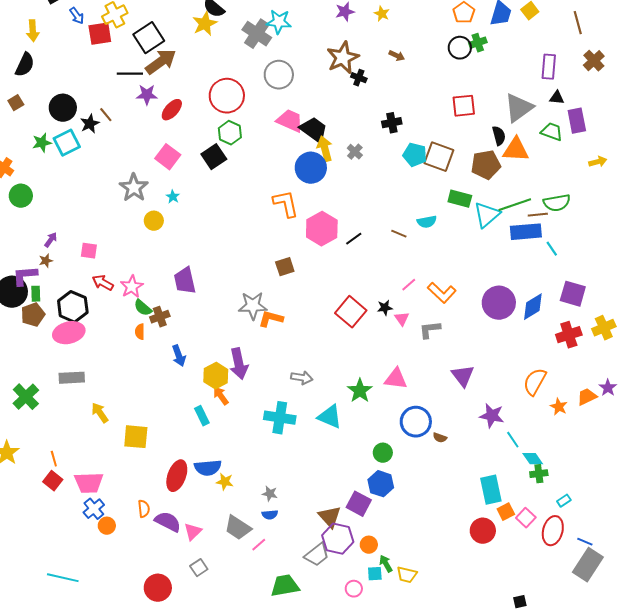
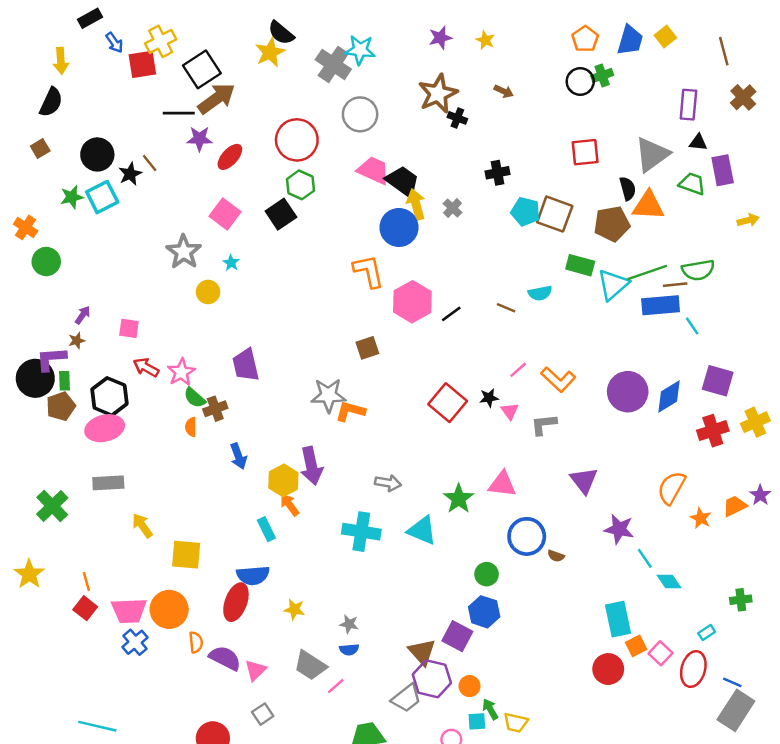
blue semicircle: (208, 468) -> (253, 575), moved
green cross: (539, 474) -> (741, 600), moved
orange circle: (107, 526) -> (169, 609), moved, size x1.8

